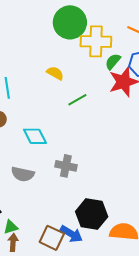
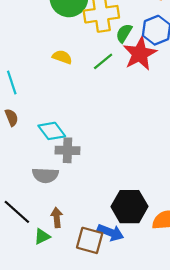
green line: (77, 100) -> (103, 61), moved
gray cross: (66, 166) -> (68, 150), moved
brown arrow: (13, 242) -> (57, 217), moved

